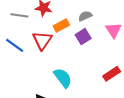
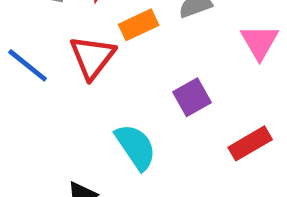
purple square: (83, 37) -> (192, 97), moved

